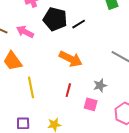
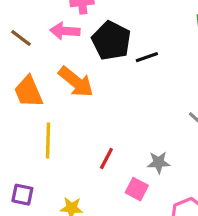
pink arrow: (25, 32) -> (65, 31), moved, turned -36
orange arrow: (71, 59) -> (76, 82), moved

